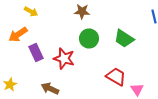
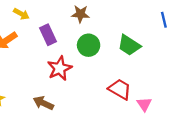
purple rectangle: (36, 52) -> (48, 35), moved
red star: (64, 58) -> (60, 68), turned 30

